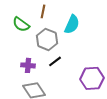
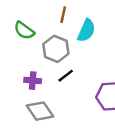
brown line: (43, 11) -> (63, 15), moved

